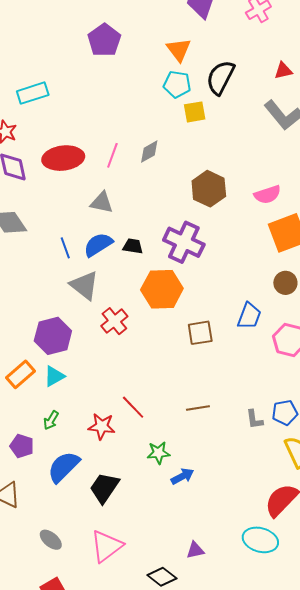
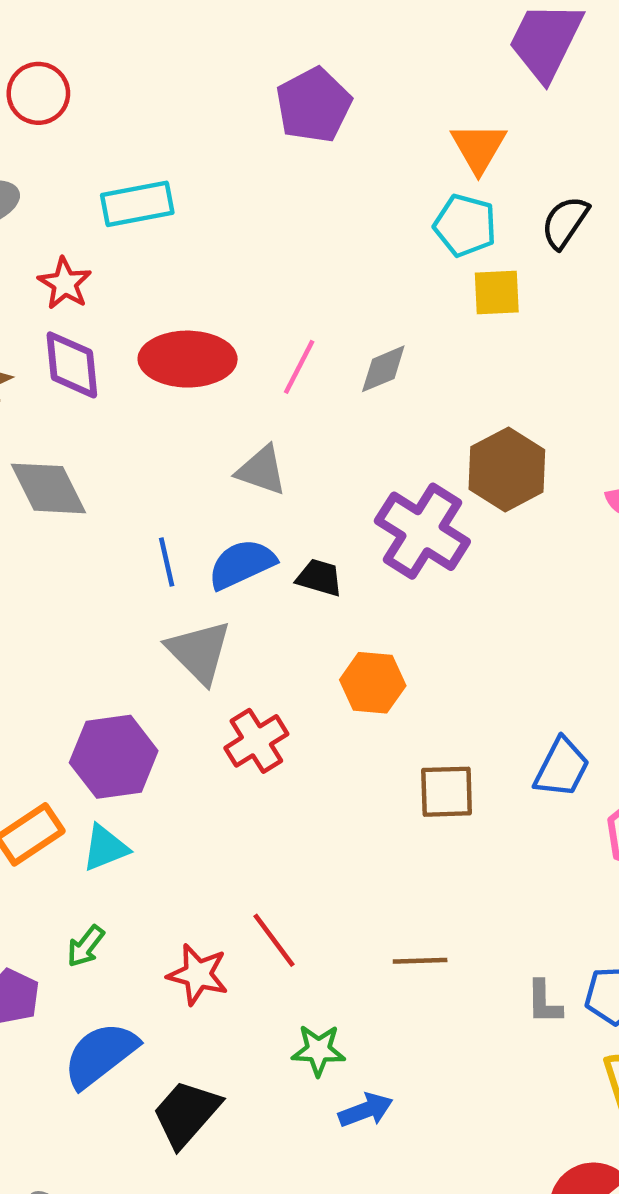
black semicircle: (221, 77) -> (565, 222), size x0.7
purple cross: (184, 242) -> (422, 531), moved
orange hexagon: (162, 289) -> (373, 683), size x0.7

